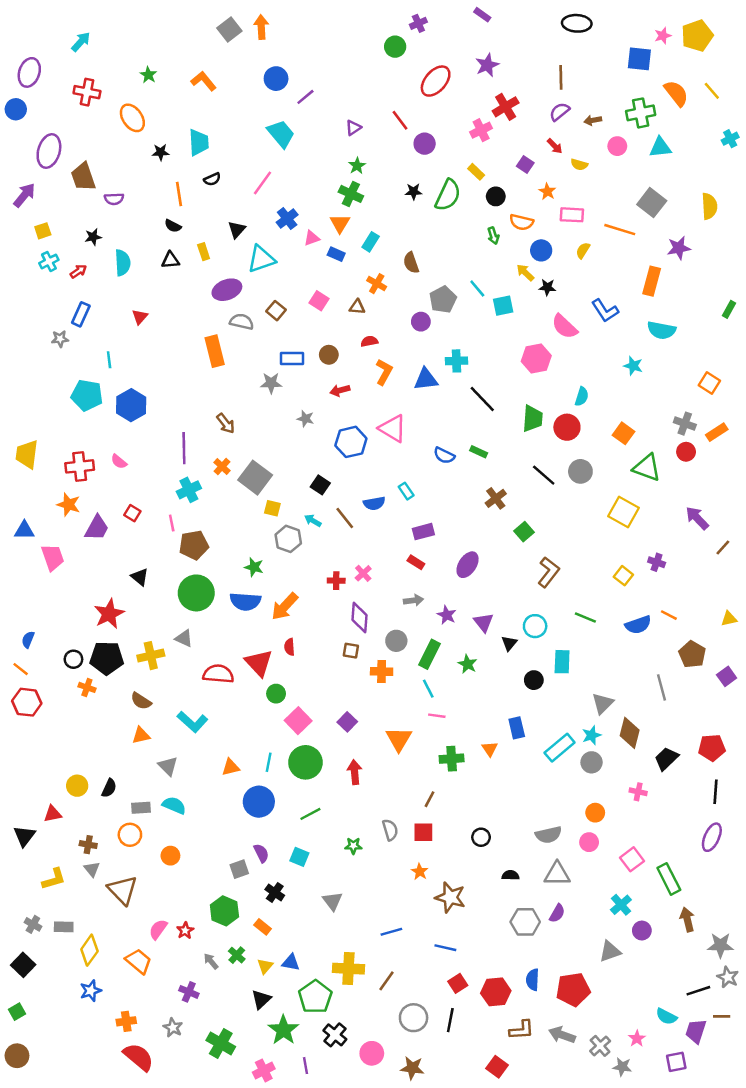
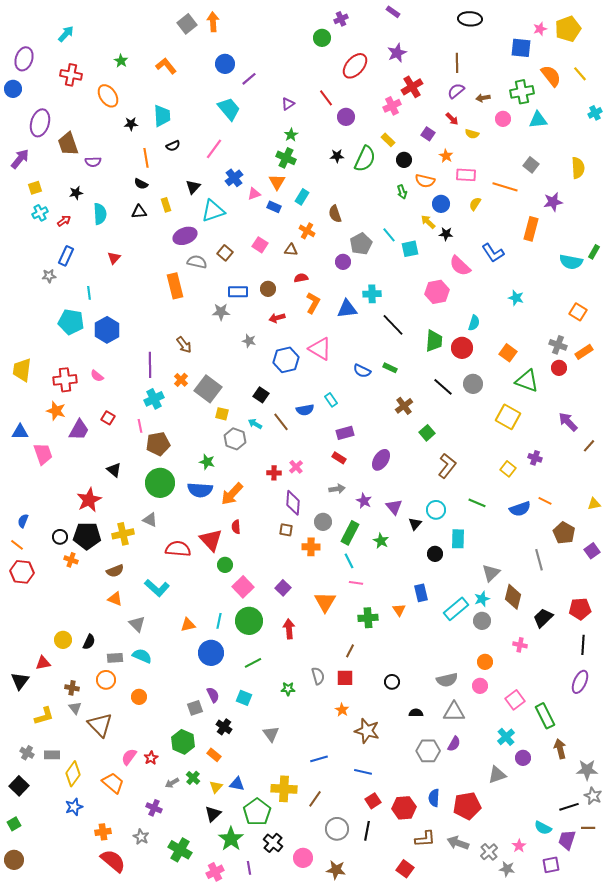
gray square: (652, 203) -> (531, 165), size x0.7
cyan semicircle: (661, 330) -> (571, 262), moved
brown semicircle: (141, 701) -> (115, 571), turned -54
orange triangle: (141, 735) -> (115, 599), turned 35
gray arrow: (211, 961) -> (172, 783), turned -80

